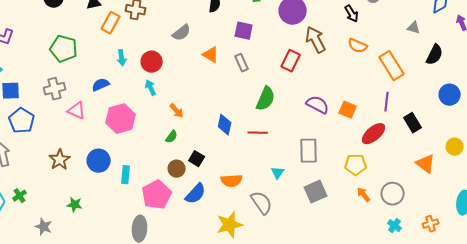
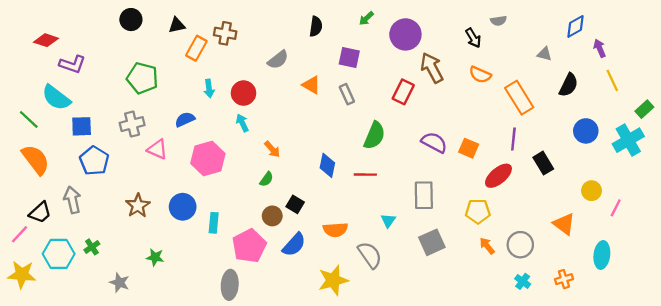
orange triangle: (426, 164) -> (564, 224), moved

